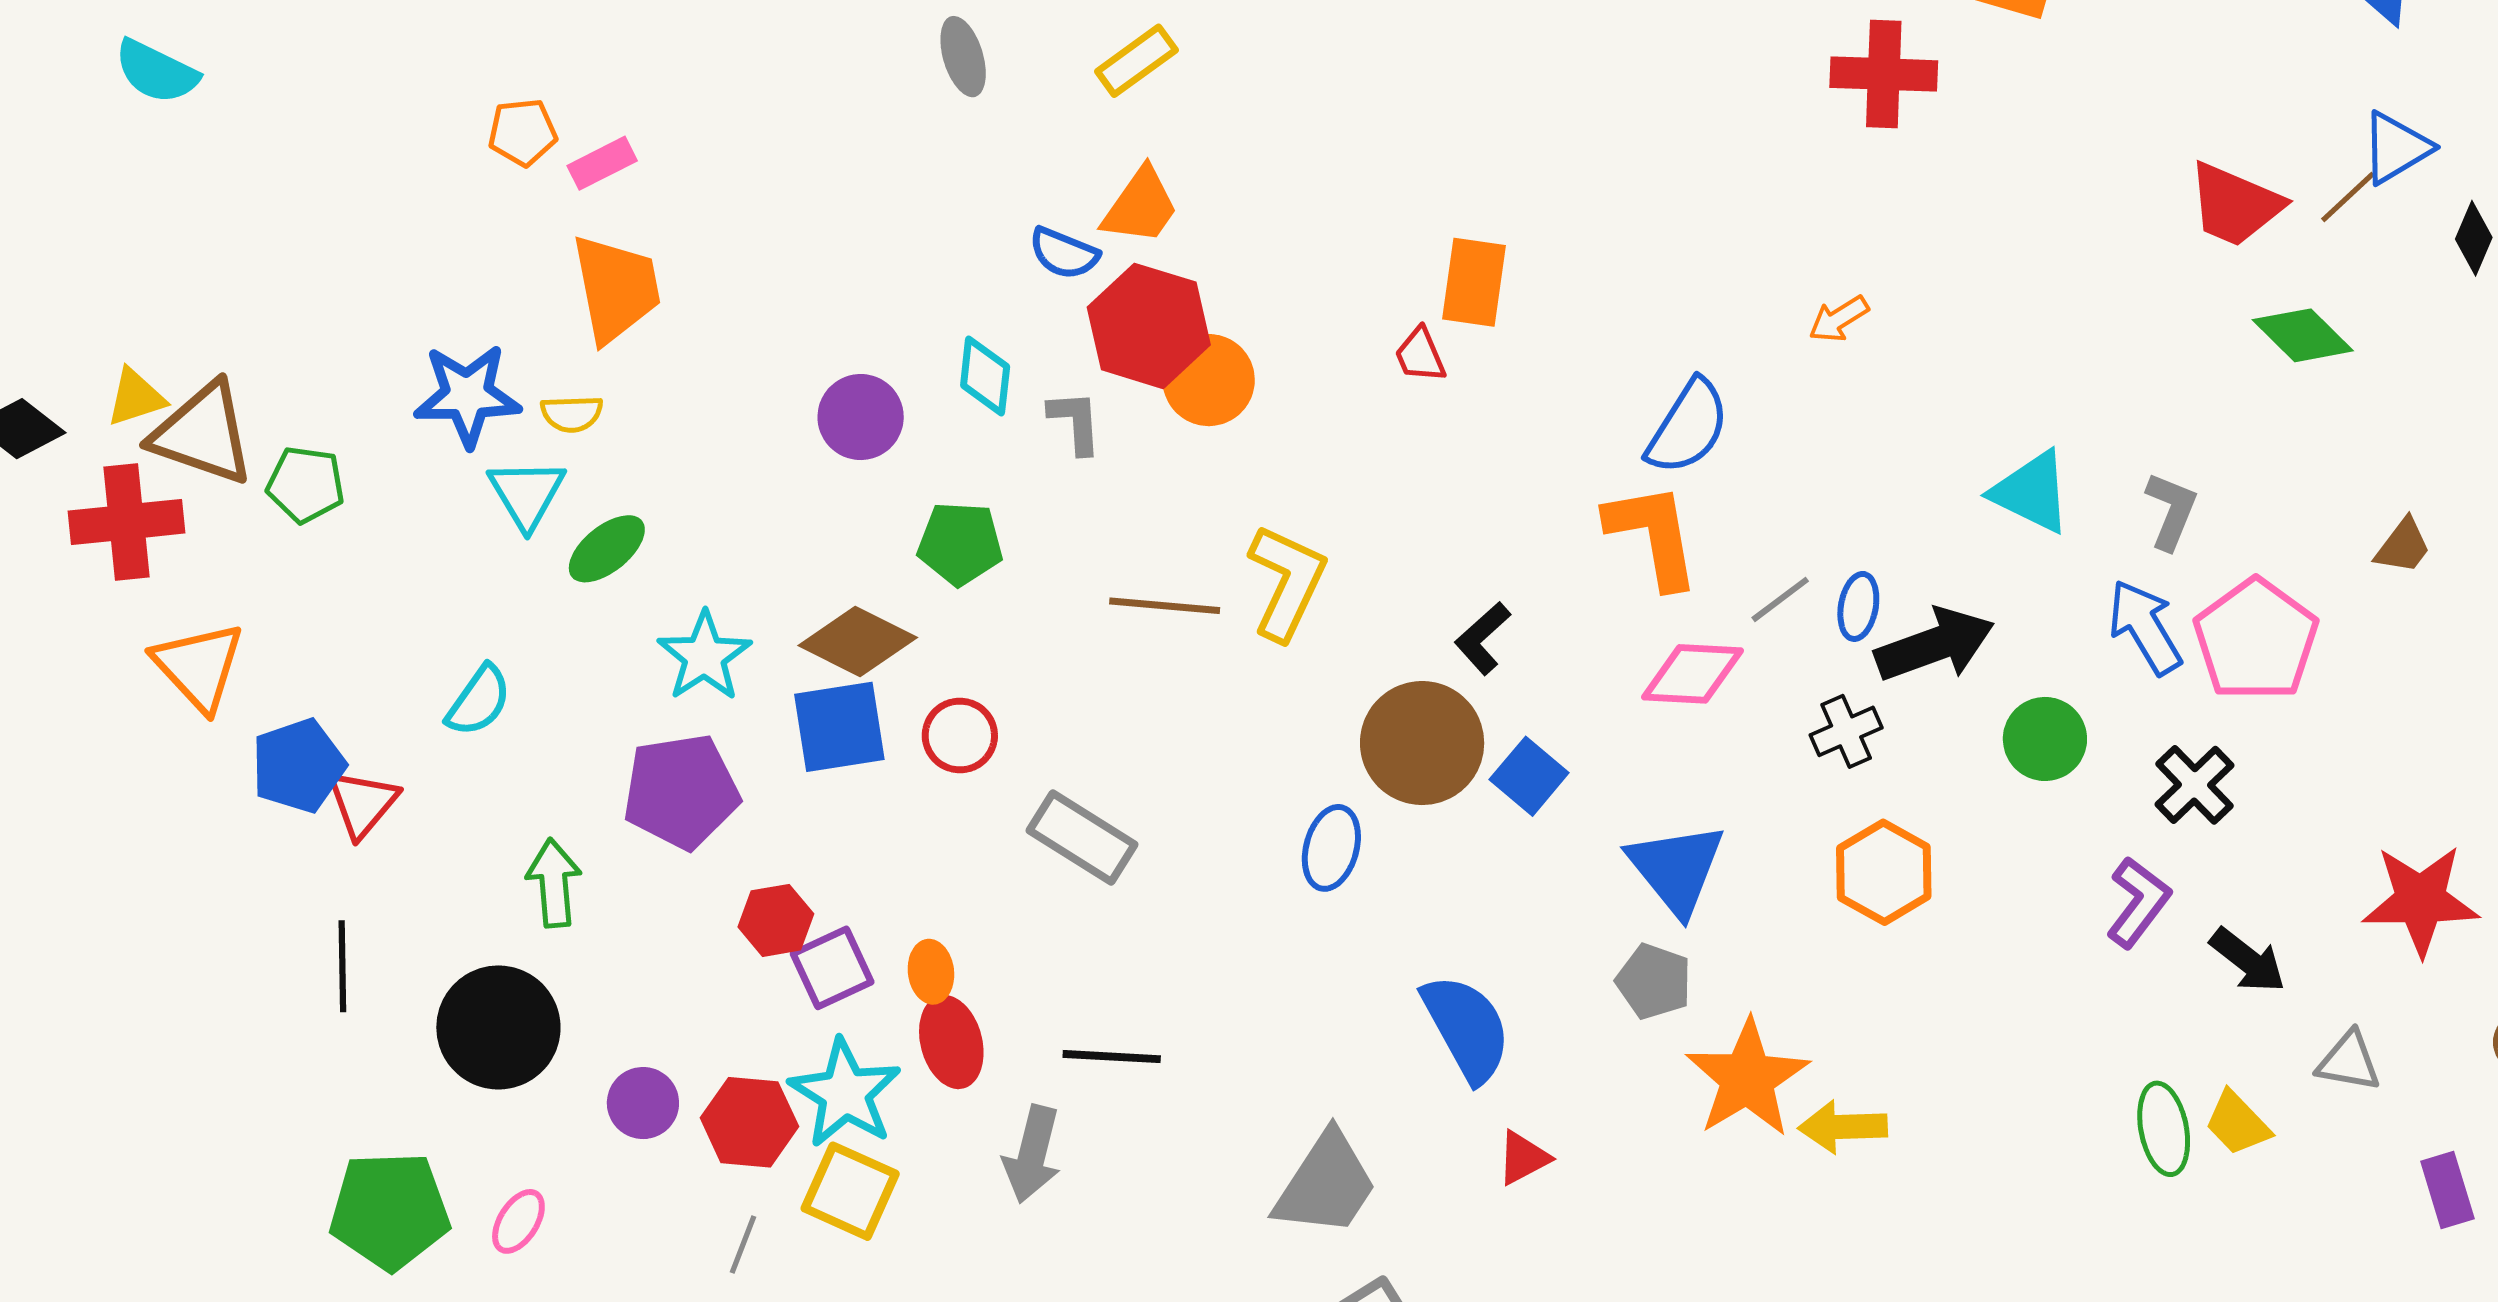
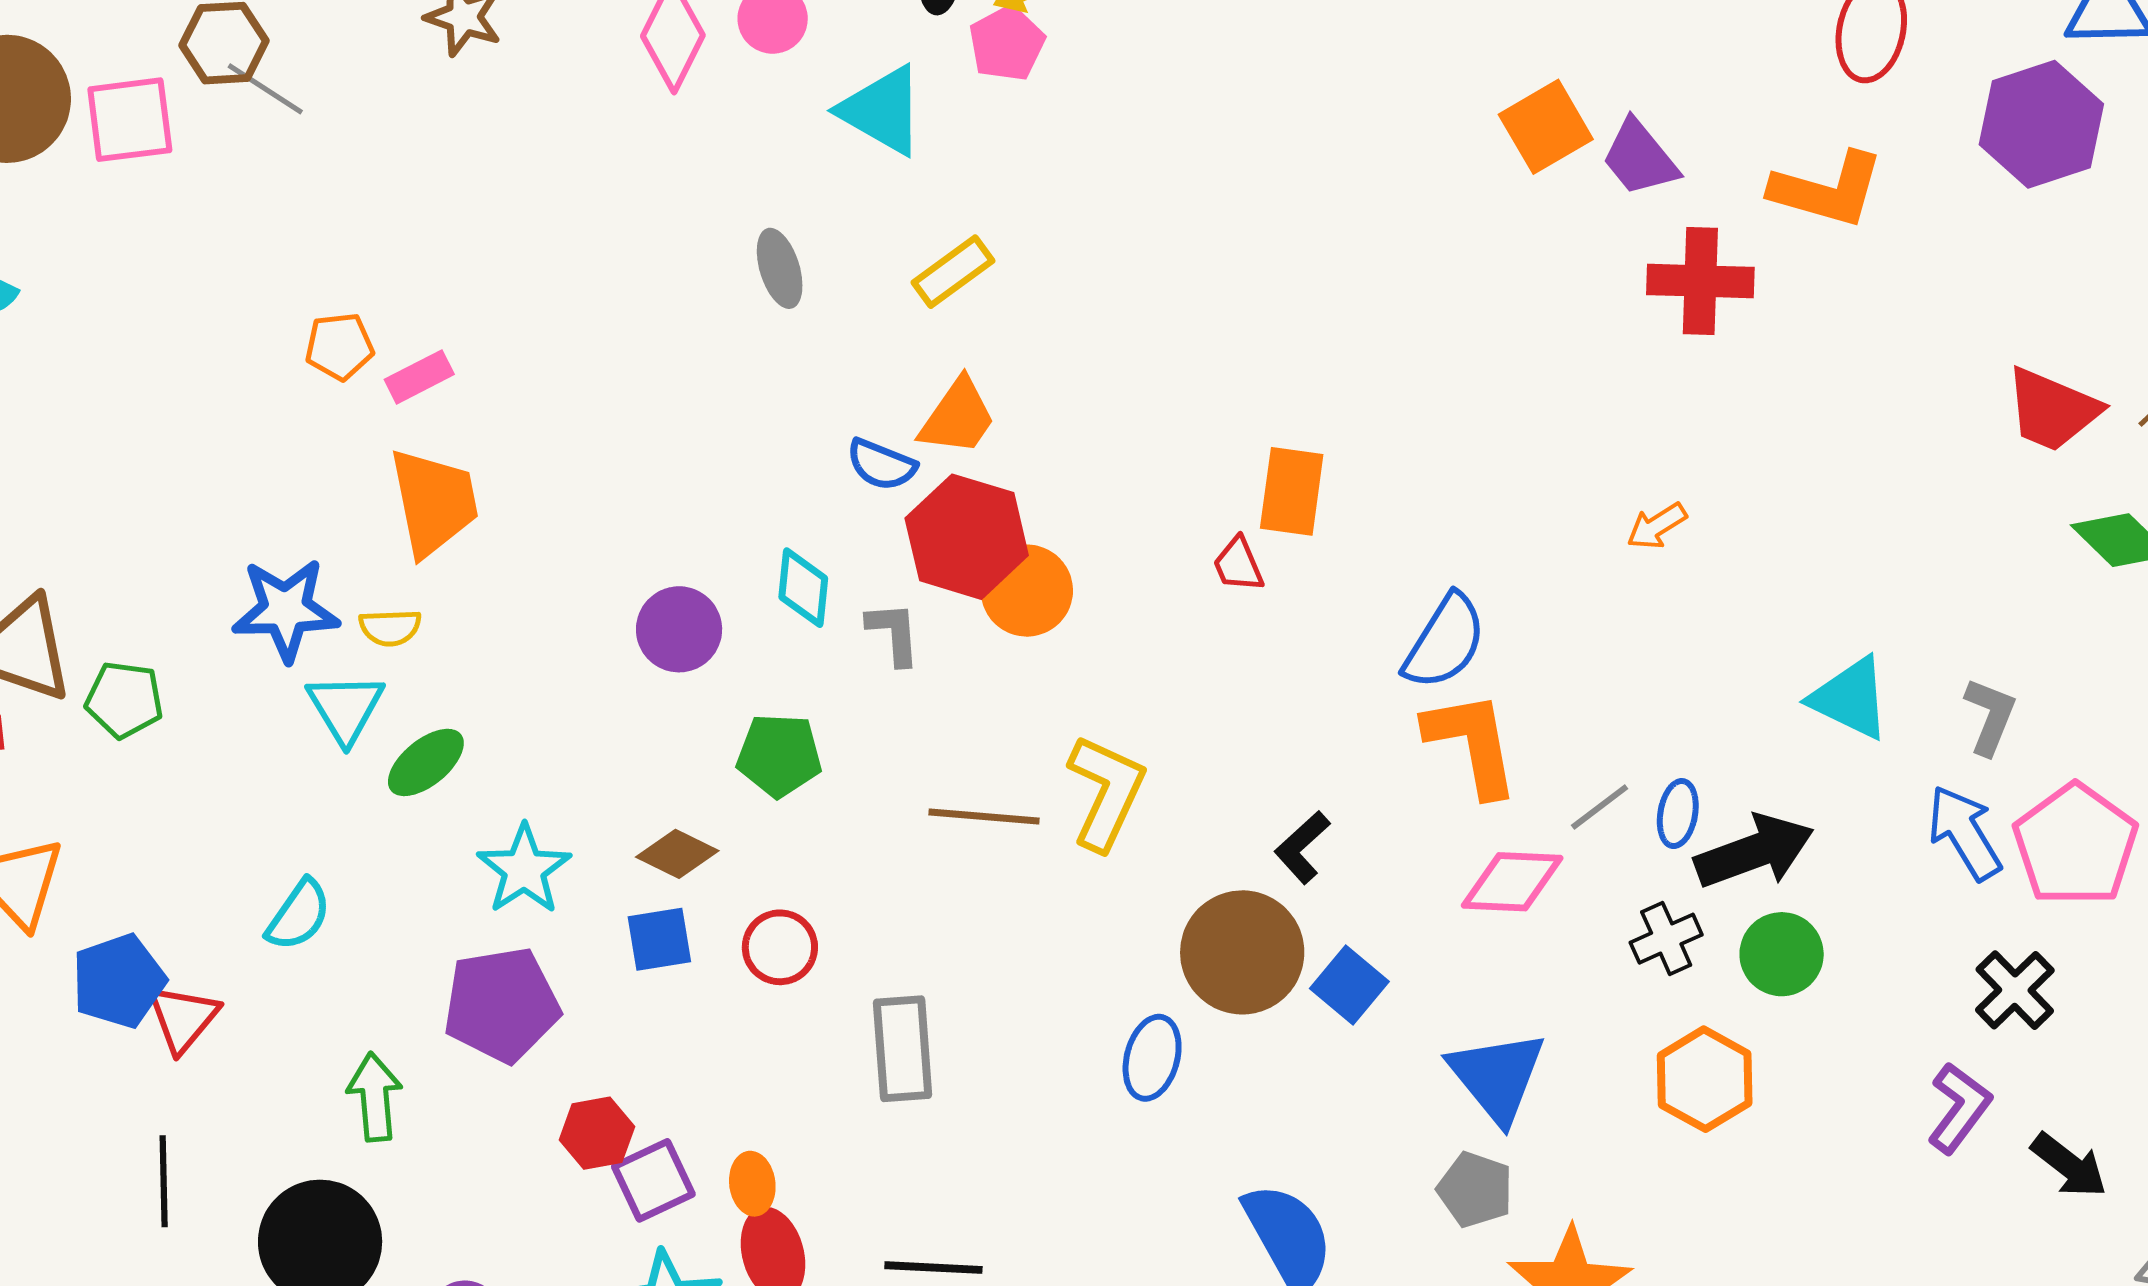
blue semicircle: (1688, 427) -> (1445, 642), moved
brown diamond: (858, 642) -> (677, 854), size x0.7
blue square: (839, 727) -> (659, 939), size x0.7
green circle: (2045, 739) -> (1782, 954), moved
gray rectangle: (1082, 837) -> (903, 1049), turned 54

